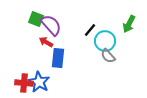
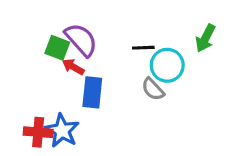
green square: (36, 19) -> (57, 48), moved
black line: (90, 30) -> (143, 48), turned 48
gray semicircle: (108, 56) -> (153, 89), moved

